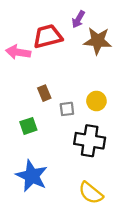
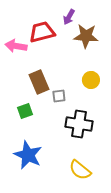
brown rectangle: (44, 93) -> (39, 82), size x1.6
yellow circle: (96, 101) -> (91, 80), moved

